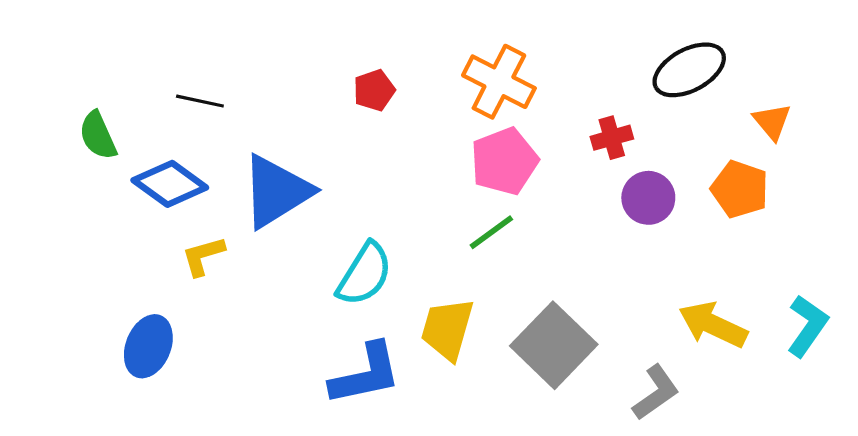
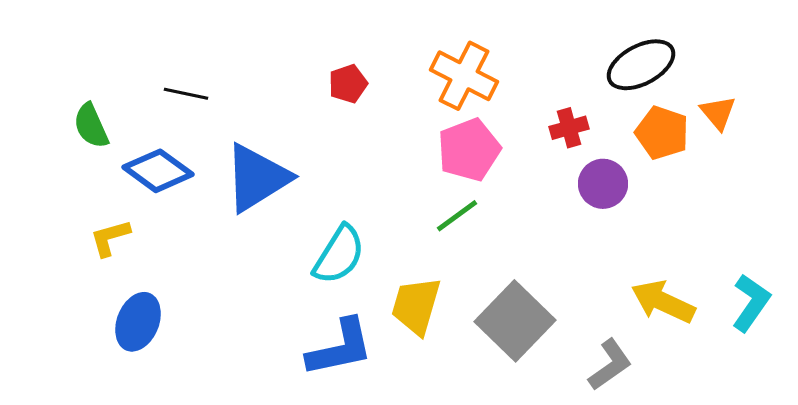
orange pentagon: (740, 189) -> (662, 133), moved
yellow L-shape: (203, 256) -> (110, 238), moved

